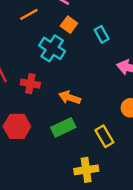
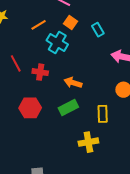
orange line: (29, 14) -> (39, 25), moved
yellow rectangle: (104, 136) -> (103, 114), turned 30

